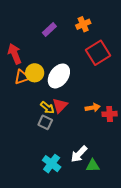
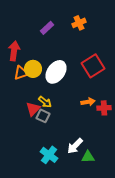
red square: (98, 53) -> (93, 66), moved
red arrow: (15, 54) -> (14, 51), turned 30
red triangle: (60, 106) -> (33, 109), moved

